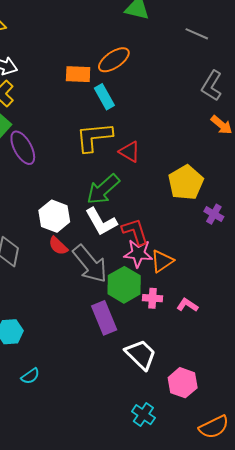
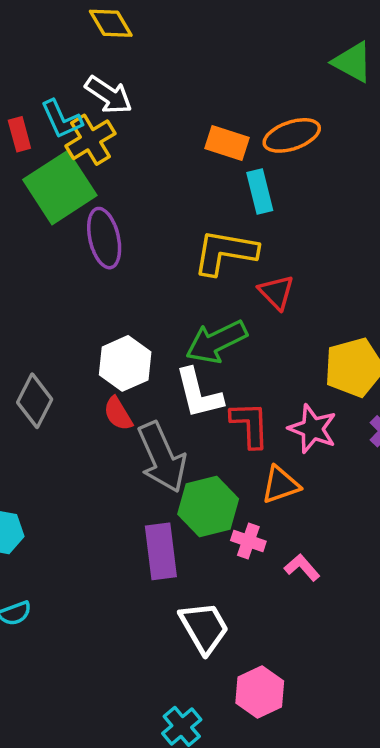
pink star: (138, 253) -> (313, 429), moved

